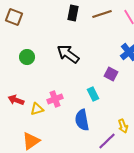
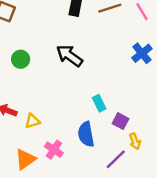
purple square: (111, 74) -> (121, 121), moved
pink cross: (55, 99) -> (54, 150), moved, turned -35

